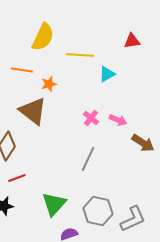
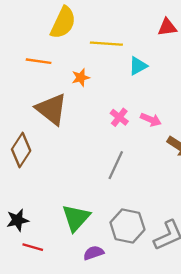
orange star: (49, 84) -> (81, 78), moved
red line: (17, 178) -> (33, 247), moved, turned 36

